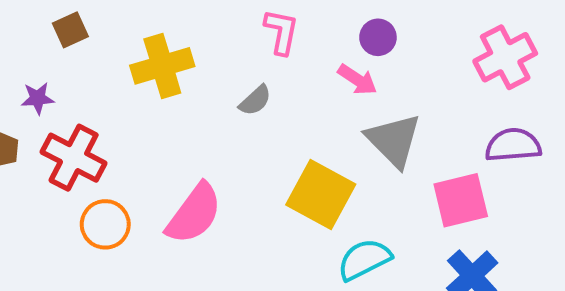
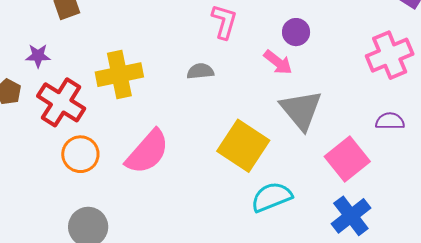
yellow cross: (162, 66) -> (119, 75), moved
gray semicircle: (255, 100) -> (200, 71), turned -148
purple semicircle: (513, 145) -> (390, 121), size x0.7
pink square: (461, 200) -> (347, 159), turned -30

